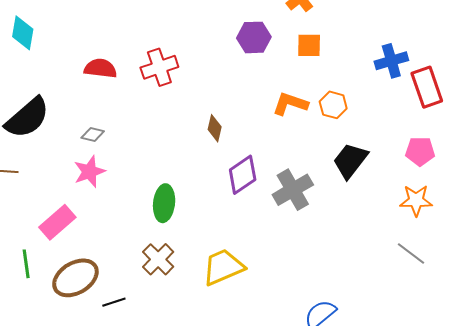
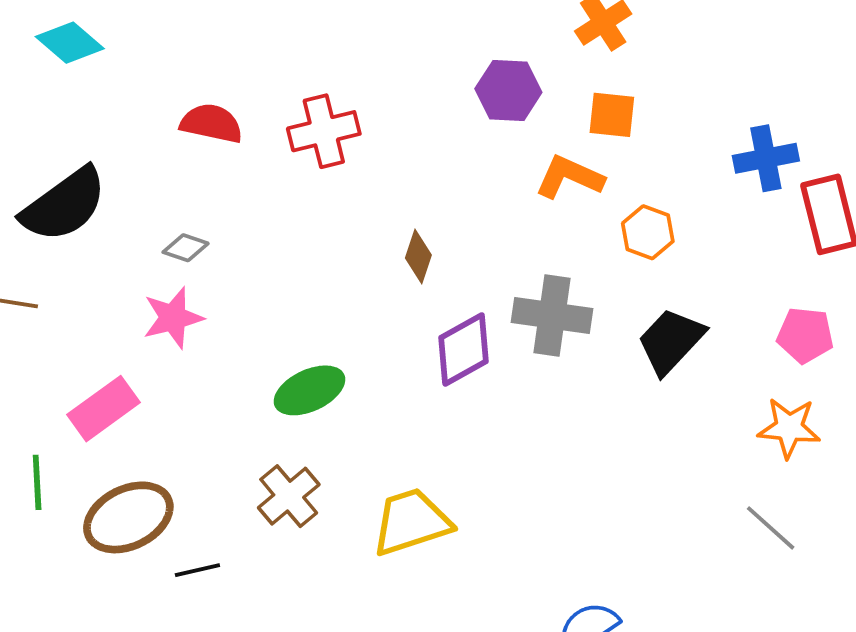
cyan diamond: (23, 33) -> (70, 43), turned -64
orange L-shape: (290, 104) -> (569, 177), moved
gray cross: (293, 190) -> (552, 316), moved, turned 33
green ellipse: (164, 203) -> (309, 390), turned 54

